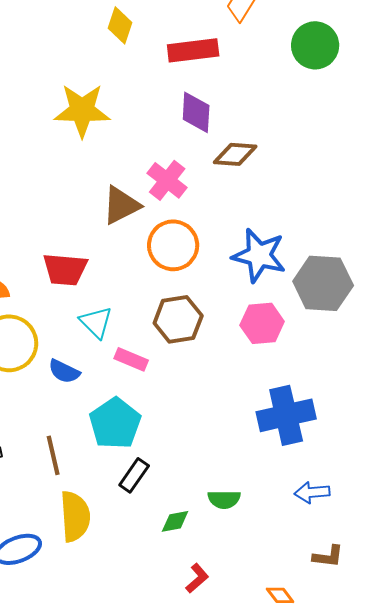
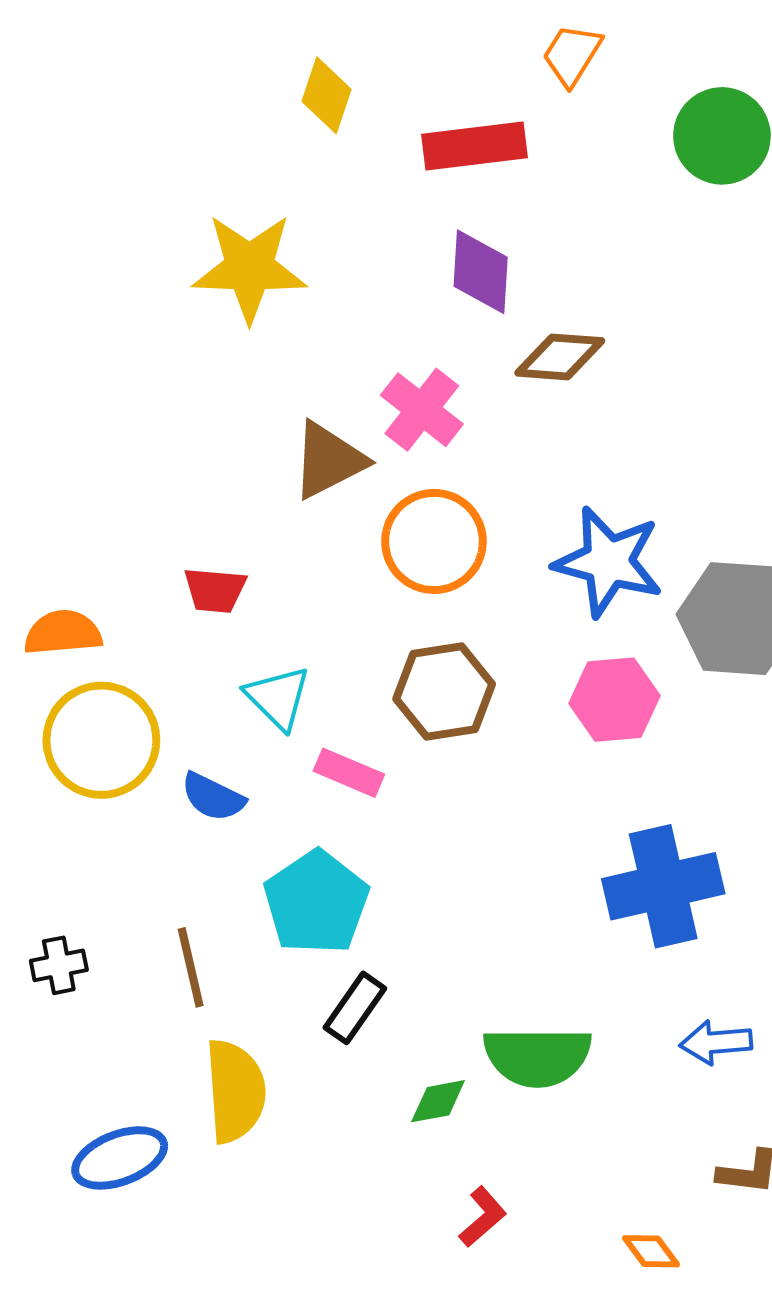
red trapezoid: (65, 269) -> (215, 590), size x0.7
green semicircle: (224, 499) -> (537, 1057), size x1.6

